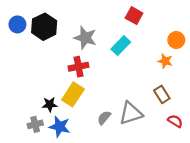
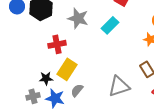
red cross: (79, 67) -> (57, 44), moved
gray semicircle: (104, 118) -> (77, 90), moved

